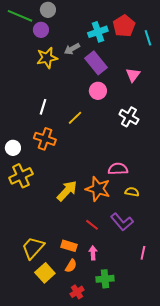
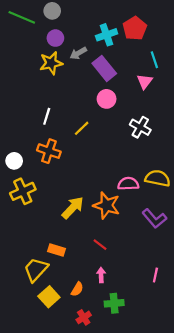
purple circle: (41, 30) -> (55, 38), moved
cyan line: (148, 38) -> (154, 60), moved
yellow semicircle: (132, 192) -> (158, 178), moved, size x1.6
purple L-shape: (122, 222) -> (154, 218), moved
orange rectangle: (69, 246) -> (57, 250), moved

